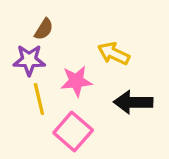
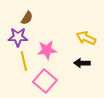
yellow arrow: (114, 54) -> (86, 38), moved
black arrow: (133, 102) -> (82, 63), size x0.7

